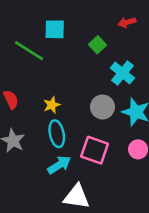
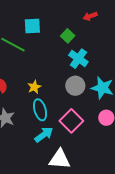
cyan cross: (122, 73) -> (78, 59), moved
pink square: (95, 150) -> (71, 121), turned 30

